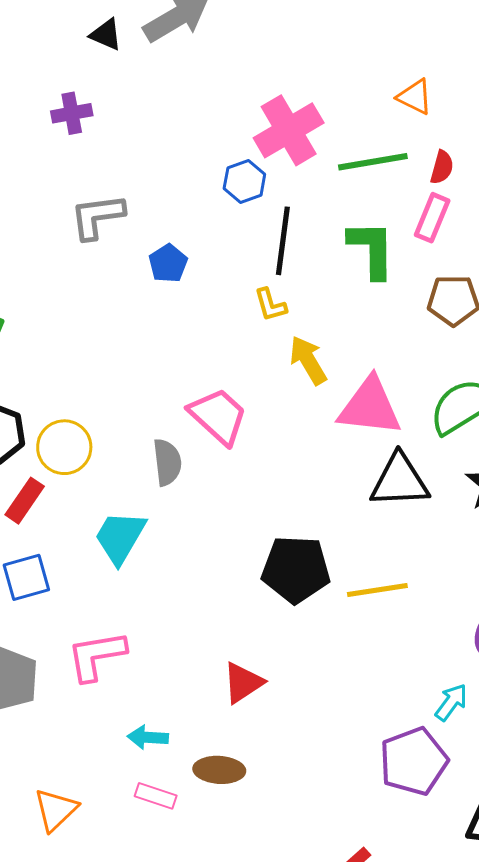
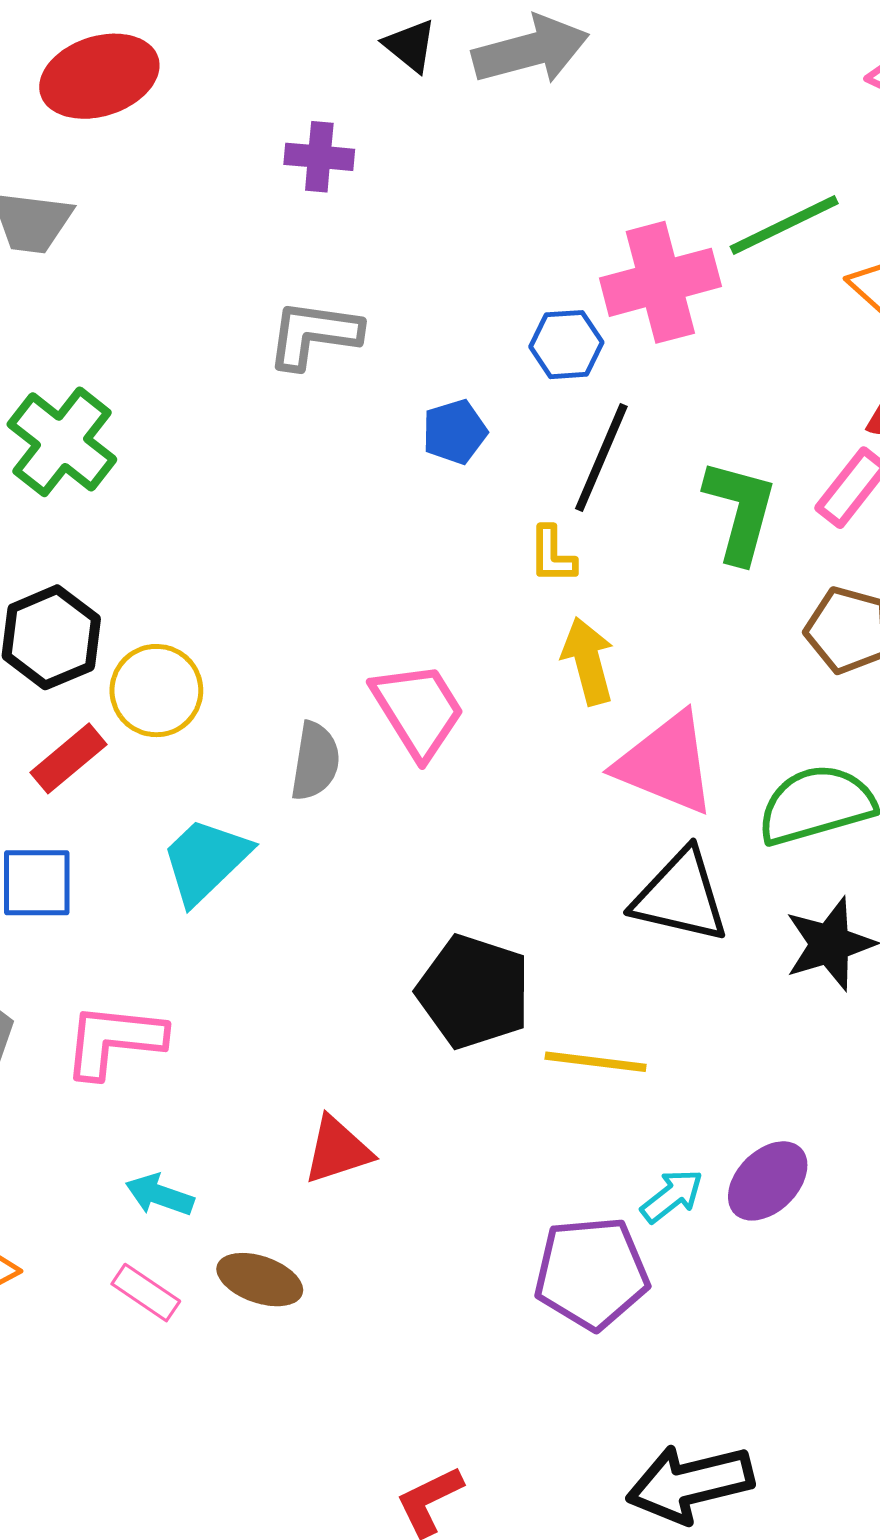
green line: (373, 162) -> (784, 225), moved, turned -32
blue pentagon: (168, 263) -> (455, 432), moved
cyan arrow: (451, 702) -> (672, 1196), moved
purple pentagon: (414, 761) -> (591, 1273), moved

